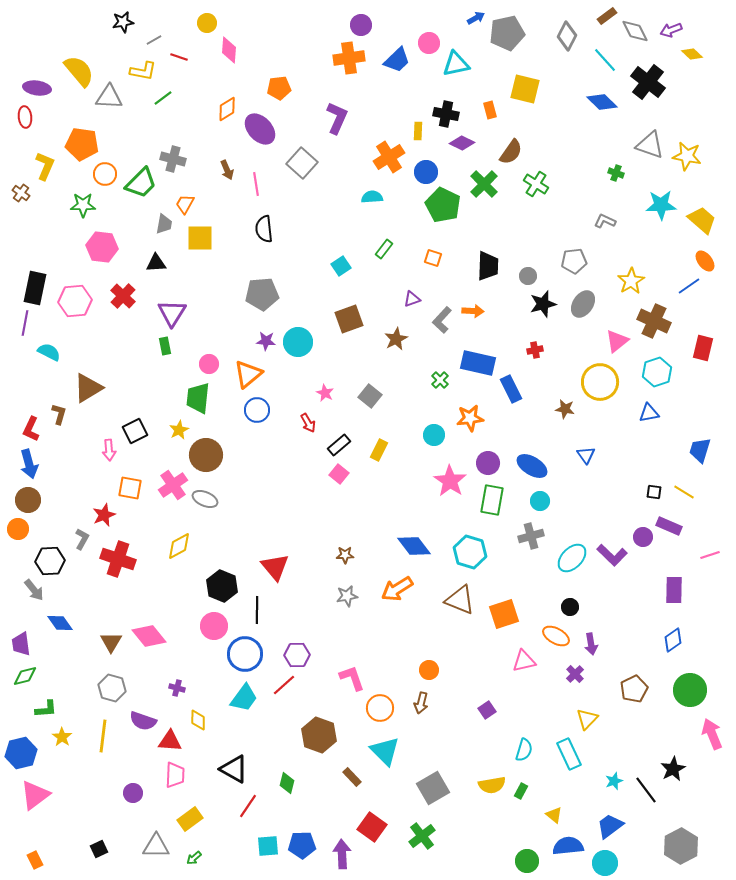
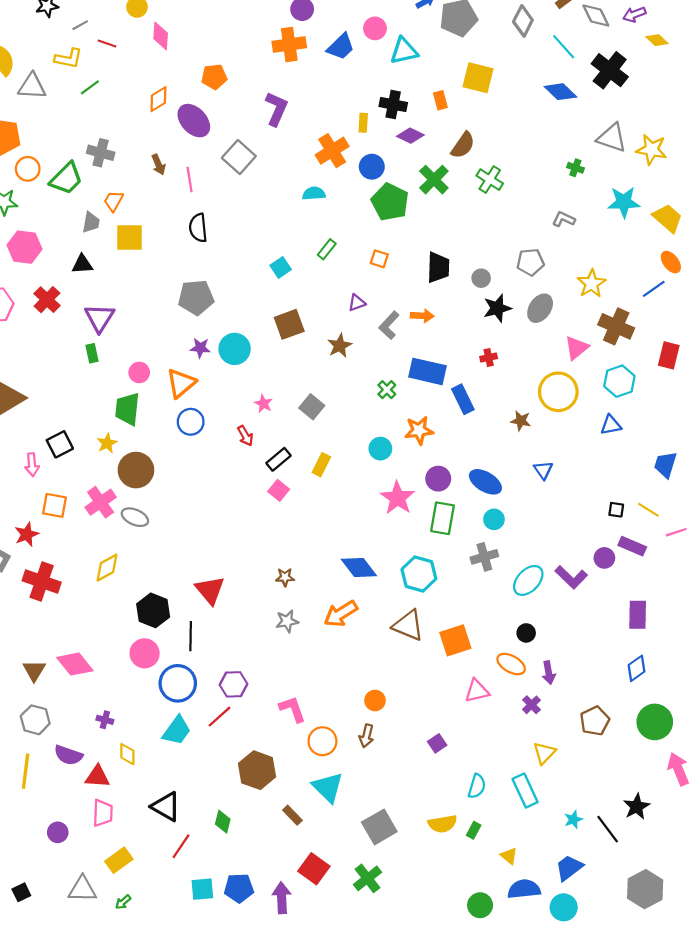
pink line: (710, 555) -> (676, 532), moved

